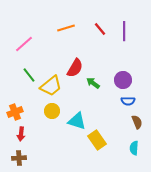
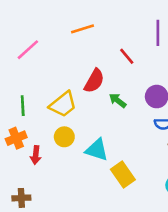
red line: (100, 29) -> (127, 56), moved
green line: (29, 75) -> (23, 106), moved, turned 35
red arrow: (21, 134) -> (36, 155), moved

